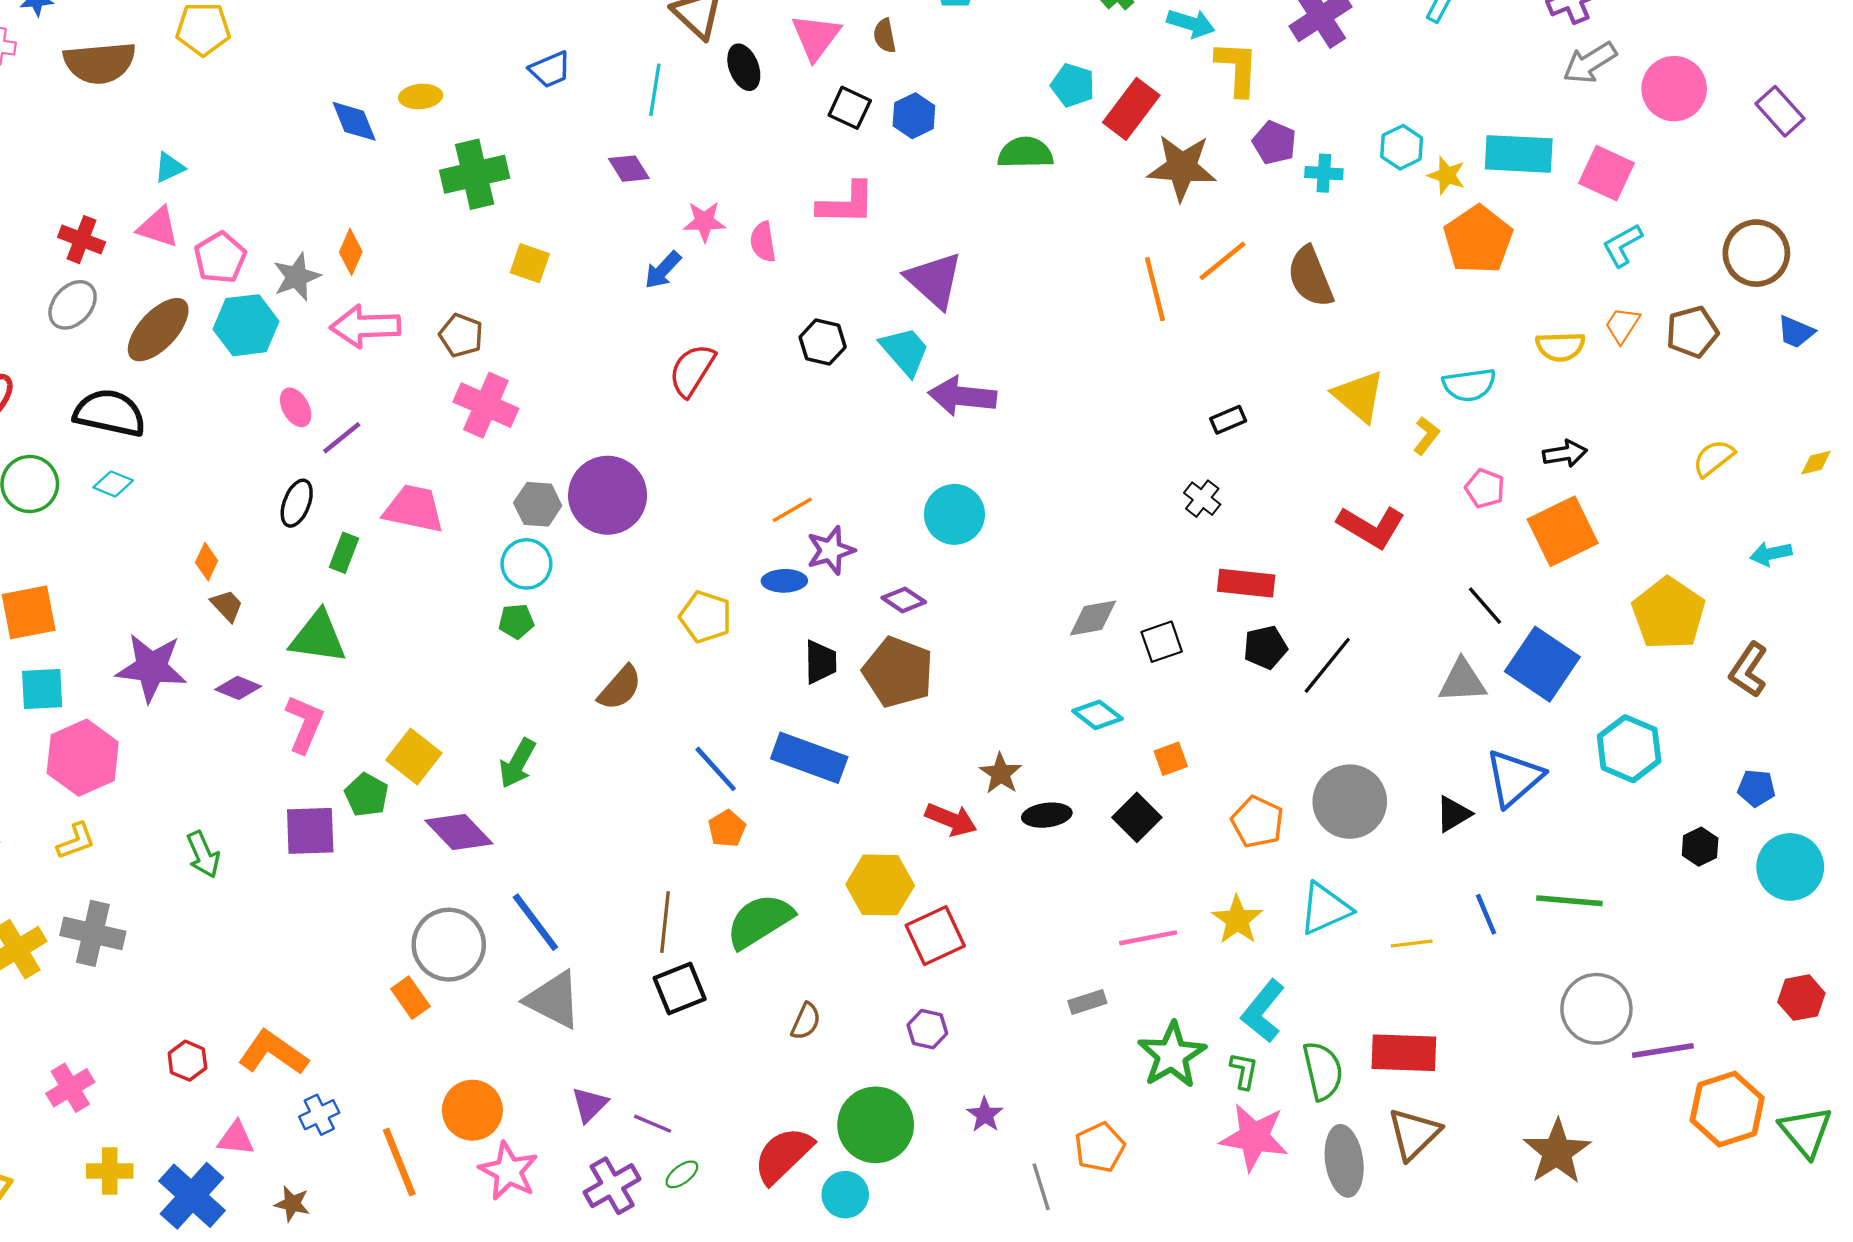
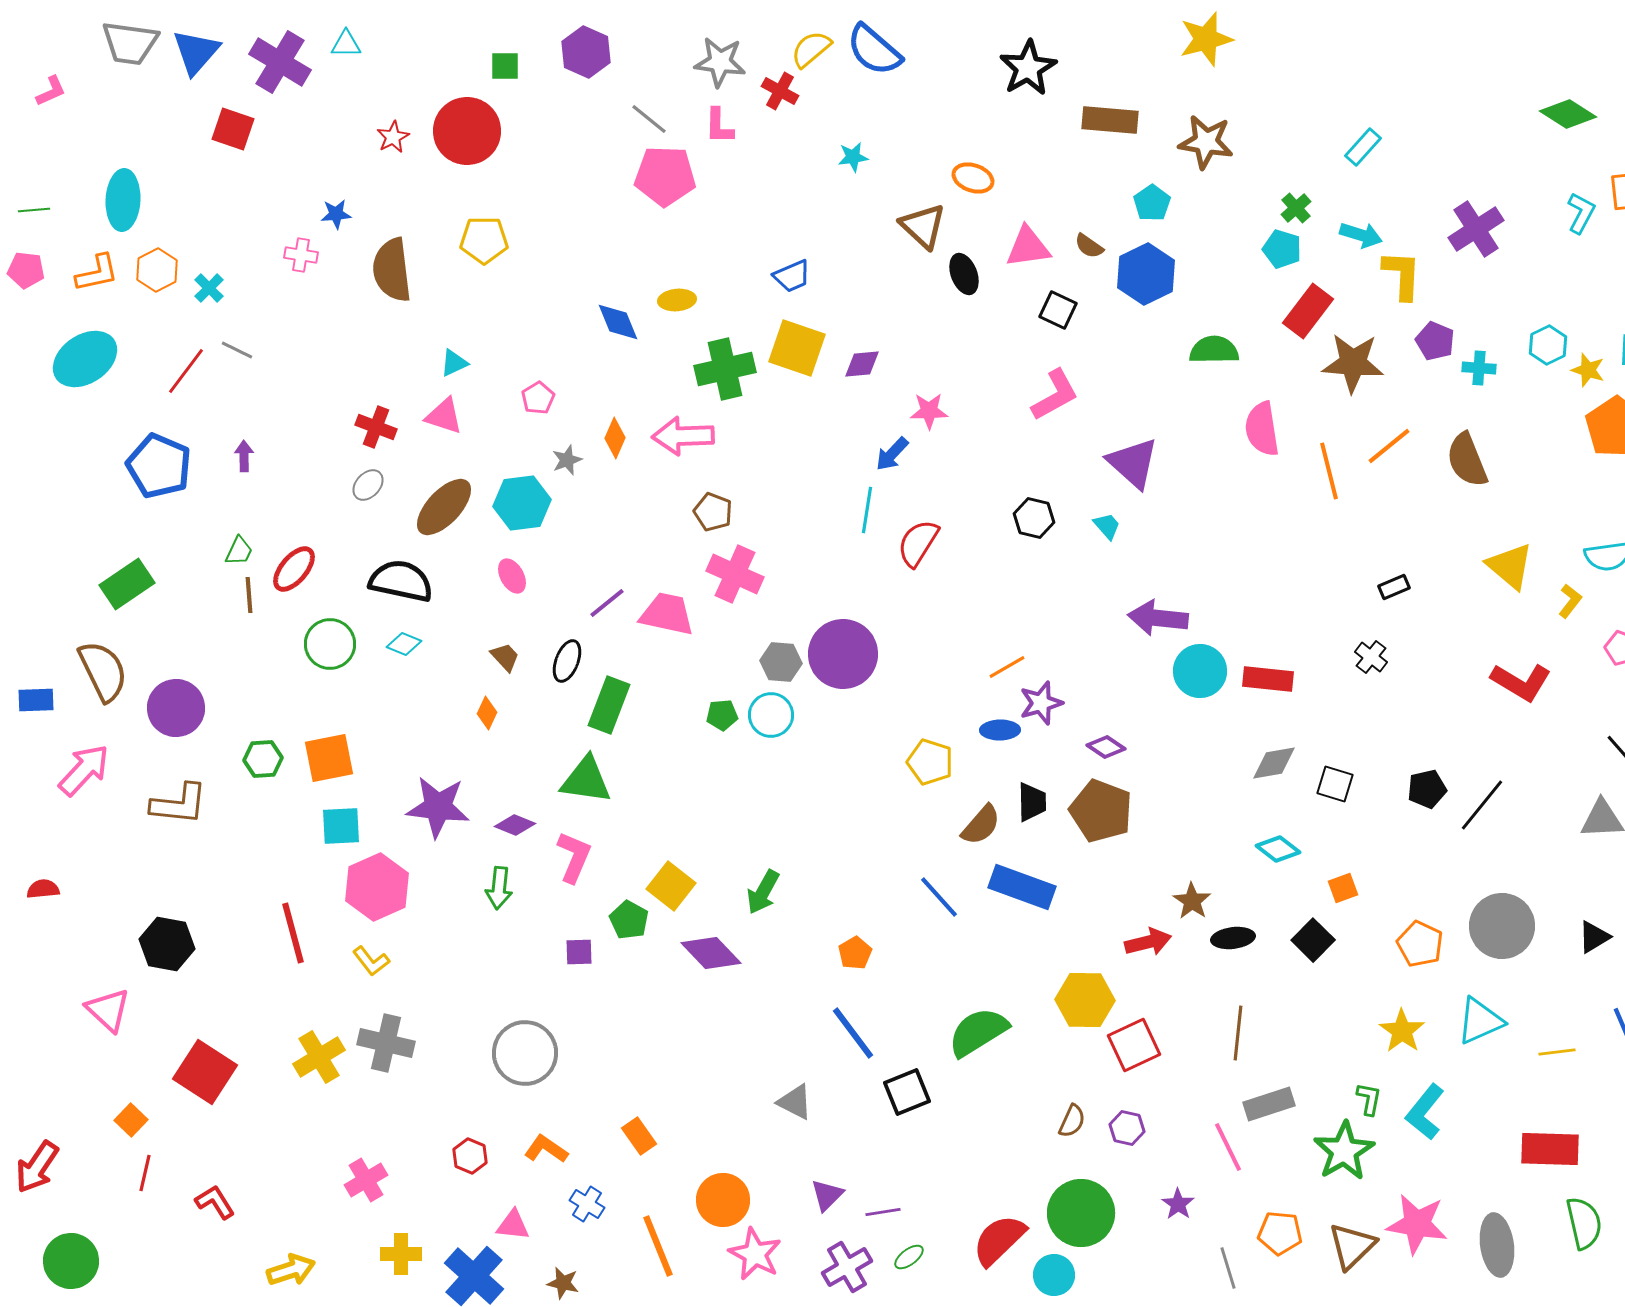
brown semicircle: (885, 36) -> (1089, 246), turned -44
pink triangle: (816, 37) -> (1028, 247), turned 45
brown semicircle: (100, 63) -> (392, 270), turned 88
cyan pentagon: (1073, 85) -> (1282, 249), moved
cyan line: (655, 90) -> (867, 510), moved
blue hexagon: (914, 116) -> (1146, 274), moved, size x1.5
purple diamond: (629, 169) -> (862, 364), turned -63
pink L-shape: (846, 204) -> (1055, 395), turned -30
pink semicircle: (763, 242) -> (1262, 429), moved, size x1.5
pink pentagon: (220, 258) -> (538, 398), moved, size x0.7
yellow square: (530, 263) -> (797, 348), moved, size x1.6
gray star: (297, 277) -> (567, 460), size x0.7
gray ellipse: (73, 305) -> (368, 485), size x0.7
pink arrow: (365, 326) -> (683, 436), moved
cyan trapezoid: (905, 351) -> (1107, 526), size x0.6
purple arrow: (962, 396) -> (1158, 618), moved
pink ellipse: (296, 407) -> (512, 576), moved
pink trapezoid: (414, 509) -> (667, 614), moved
cyan circle: (954, 514) -> (1200, 671), moved
green rectangle: (344, 553) -> (609, 705), size x1.6
red rectangle: (1246, 583) -> (1268, 679), moved
brown trapezoid: (227, 606) -> (505, 657), moved
green pentagon: (516, 621) -> (722, 715), moved
black square: (1162, 642) -> (1335, 784), turned 36
brown semicircle: (620, 688) -> (981, 825), moved
red arrow: (951, 820) -> (1148, 942), turned -36
orange pentagon: (727, 829) -> (855, 953), moved
purple square: (310, 831) -> (579, 952), size x0.6
yellow L-shape: (76, 841) -> (371, 961), turned 72
green arrow: (203, 855) -> (499, 888), moved, turned 30
blue line: (535, 922) -> (853, 1033), moved
brown line: (665, 922) -> (1238, 1033), moved
pink line: (1148, 938) -> (1228, 1147), moved, turned 75
gray circle: (449, 945) -> (525, 1053), moved
orange rectangle: (410, 998) -> (639, 1136), moved
gray triangle: (553, 1000) -> (795, 1102), size x0.7
gray rectangle: (1087, 1002) -> (1269, 1104), size x1.5
brown semicircle: (806, 1021) -> (1072, 1121), moved
orange L-shape: (273, 1053) -> (546, 1149), size x0.7
green L-shape: (1244, 1071) -> (1369, 1099), moved
green semicircle: (1323, 1071) -> (1584, 1223), moved
blue cross: (319, 1115) -> (587, 1204), turned -32
purple line: (653, 1124) -> (883, 1212), turned -32
brown triangle: (1414, 1134) -> (1352, 1246), moved
orange pentagon: (1100, 1147) -> (1280, 1233), turned 30

